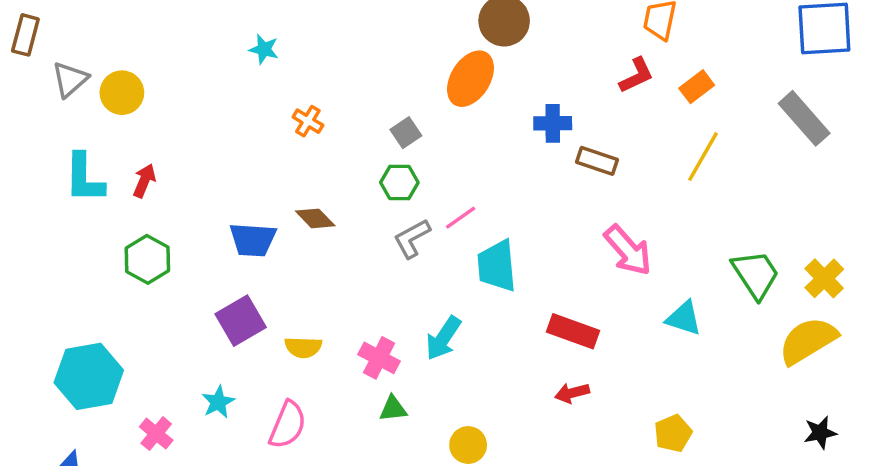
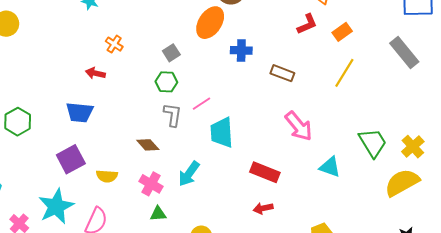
blue cross: (553, 123) -> (241, 50), moved
red arrow: (144, 181) -> (95, 73), moved, turned -102
brown diamond: (315, 218) -> (148, 145), moved
gray L-shape: (412, 238) -> (173, 115), turned 125
cyan star: (218, 402) -> (56, 206), size x1.8

